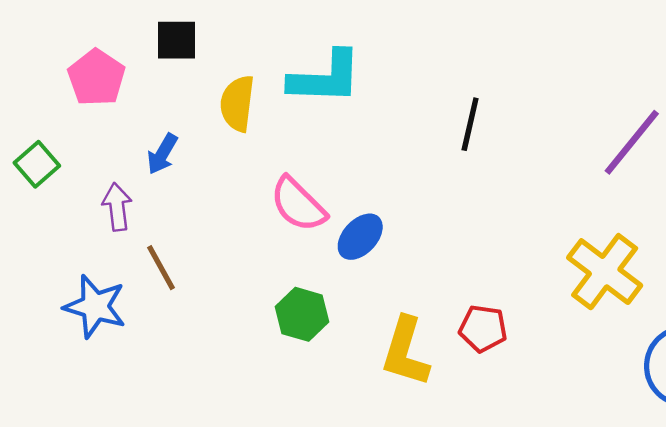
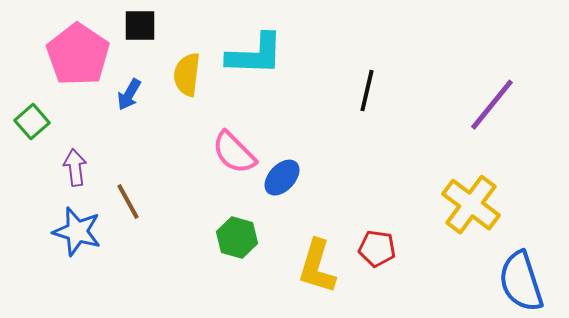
pink pentagon: (96, 78) -> (78, 55), size x1.4
blue arrow: (162, 154) -> (129, 95), moved
purple arrow: (117, 207) -> (75, 168), moved

